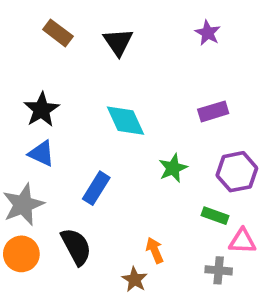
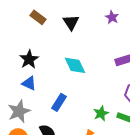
purple star: (208, 33) -> (112, 17), moved
green star: (173, 168) -> (101, 113), moved

